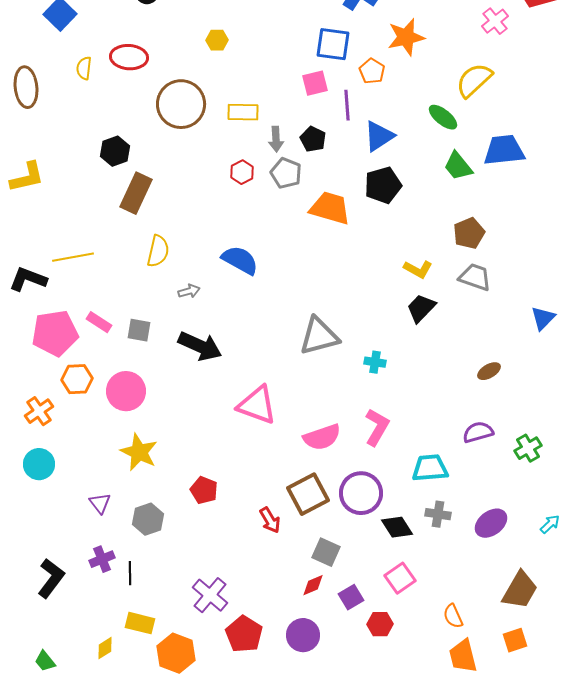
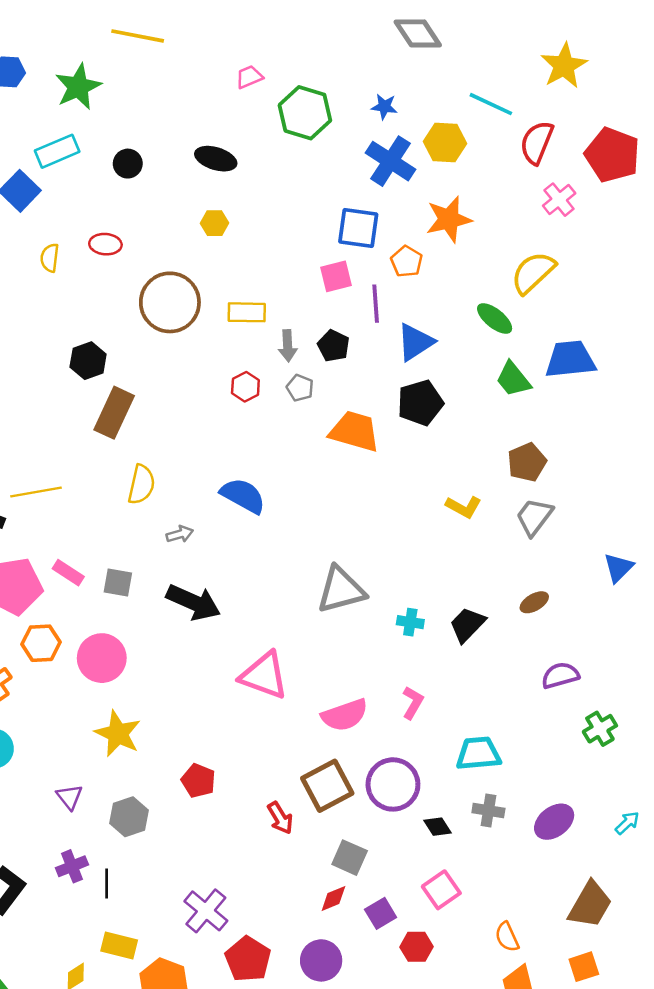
red ellipse: (129, 57) -> (105, 244), size x0.7
gray pentagon: (286, 173) -> (300, 388), size x0.7
gray trapezoid: (475, 277) -> (534, 517), turned -72
black trapezoid: (421, 308) -> (467, 625), moved
brown ellipse: (489, 371) -> (534, 602), moved
pink L-shape: (377, 427) -> (413, 703), size x0.7
purple semicircle: (478, 432) -> (560, 675), moved
black diamond: (397, 527) -> (438, 827), size x0.7

